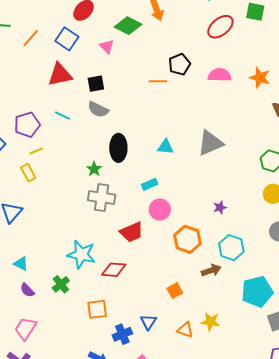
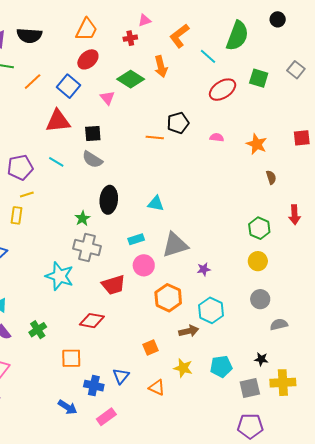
pink semicircle: (220, 75) -> (217, 137), size x0.6
gray triangle: (210, 143) -> (175, 245), moved
yellow rectangle: (28, 173) -> (17, 215), turned 30
cyan star: (81, 254) -> (60, 276), moved
cyan pentagon: (257, 292) -> (221, 367), moved, size x0.7
yellow star: (211, 322) -> (183, 368), moved
blue cross: (122, 334) -> (94, 386), turned 30

